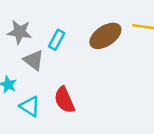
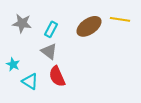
gray triangle: (34, 60) -> (49, 51), moved

